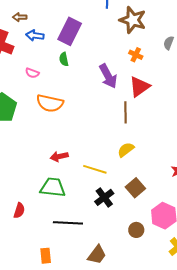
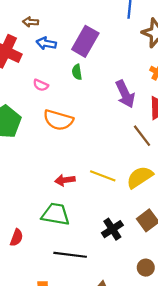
brown line: (125, 112) -> (142, 136), turned -40
yellow semicircle: (126, 150) -> (140, 177), size x1.4
yellow line: (95, 169) -> (103, 176), moved

